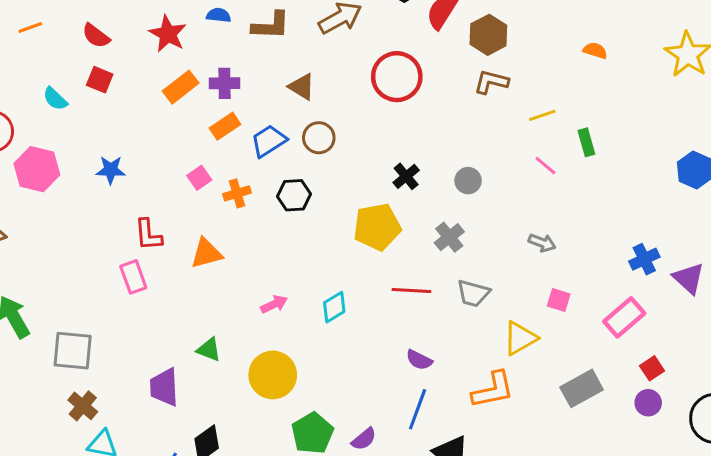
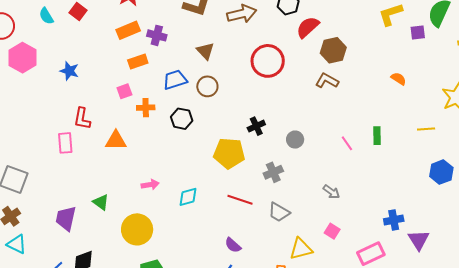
yellow line: (542, 115) -> (426, 129), moved
orange rectangle: (225, 126) -> (138, 61), moved

